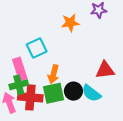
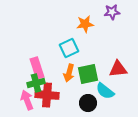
cyan square: (37, 48) -> (69, 48), moved
black circle: (73, 91) -> (88, 103), moved
green square: (53, 93) -> (88, 74), moved

